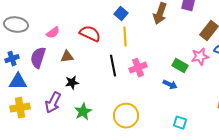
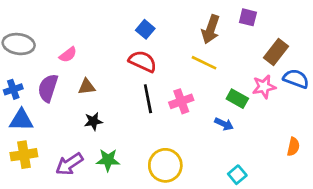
blue square: (121, 14) -> (145, 29), moved
red semicircle: (90, 34) -> (143, 61), moved
yellow line: (125, 37) -> (204, 63), moved, turned -60
purple arrow: (53, 103) -> (69, 164), moved, turned 30
green star: (83, 112) -> (108, 160), turned 30
cyan square: (180, 123) -> (237, 175), turned 32

